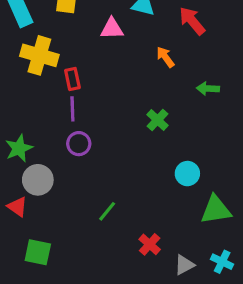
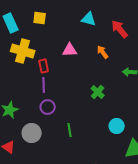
pink triangle: (112, 29) -> (70, 50), moved
gray circle: (38, 180) -> (32, 133), moved
green line: (107, 211) -> (70, 130), moved, turned -48

